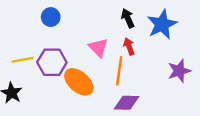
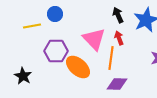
pink triangle: (98, 48) -> (94, 39), size x1.4
yellow line: (23, 60) -> (32, 26), moved

